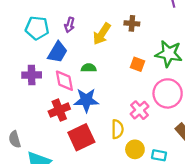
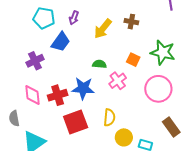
green semicircle: (89, 68) -> (99, 64), moved
purple cross: (32, 75) -> (35, 61), turned -30
pink diamond: (64, 81) -> (32, 95), moved
pink cross: (140, 110) -> (118, 81), moved

